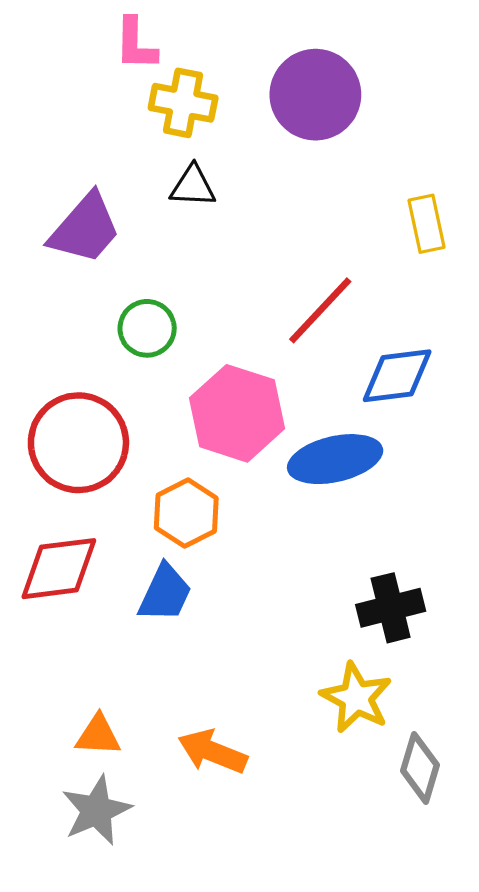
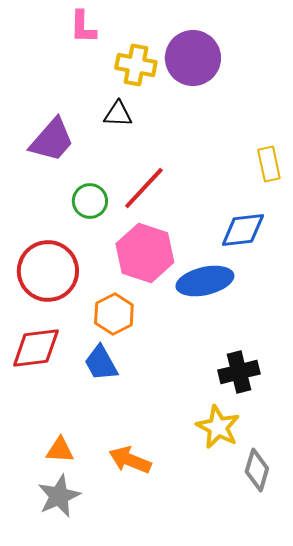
yellow cross: (183, 103) -> (136, 65), moved
yellow rectangle: (427, 224) -> (269, 164), moved
red line: (320, 310) -> (144, 188), moved
blue trapezoid: (165, 593) -> (101, 363), turned 126

